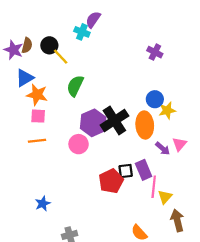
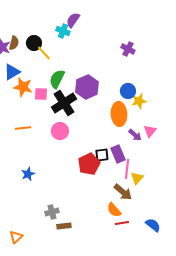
pink square: (38, 116) -> (41, 94), moved
black cross: (114, 121) -> (64, 103), moved
purple hexagon: (93, 123) -> (87, 87), moved
blue star: (43, 204) -> (28, 174), moved
brown arrow: (177, 220) -> (123, 192), moved, turned 144

